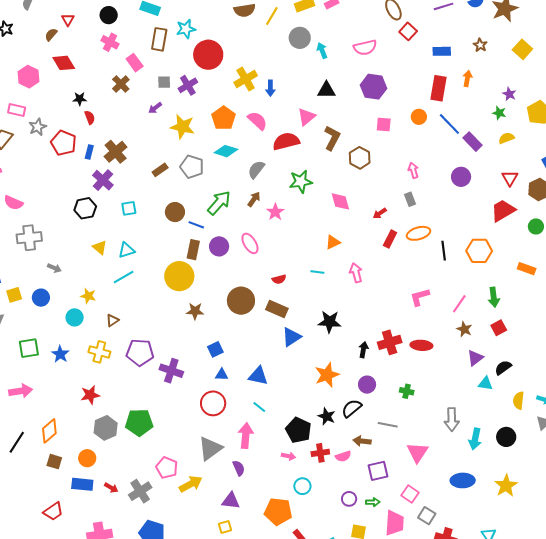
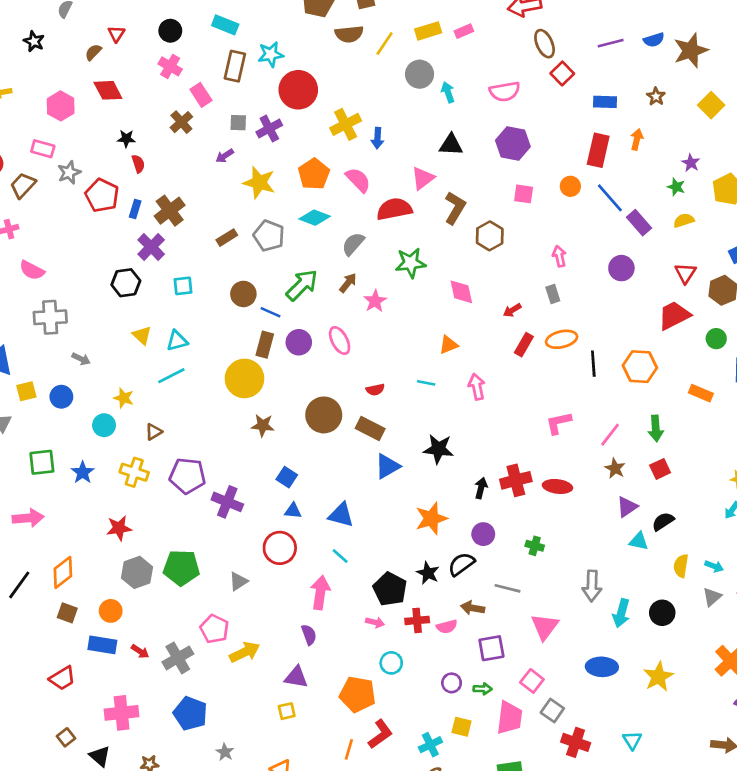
blue square: (215, 349) -> (287, 477), turned -35
gray triangle: (210, 448) -> (238, 581), moved, size x0.6

